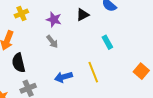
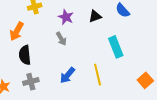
cyan rectangle: (107, 42) -> (116, 47), size x1.5
blue arrow: (63, 77) -> (67, 75), turned -42

